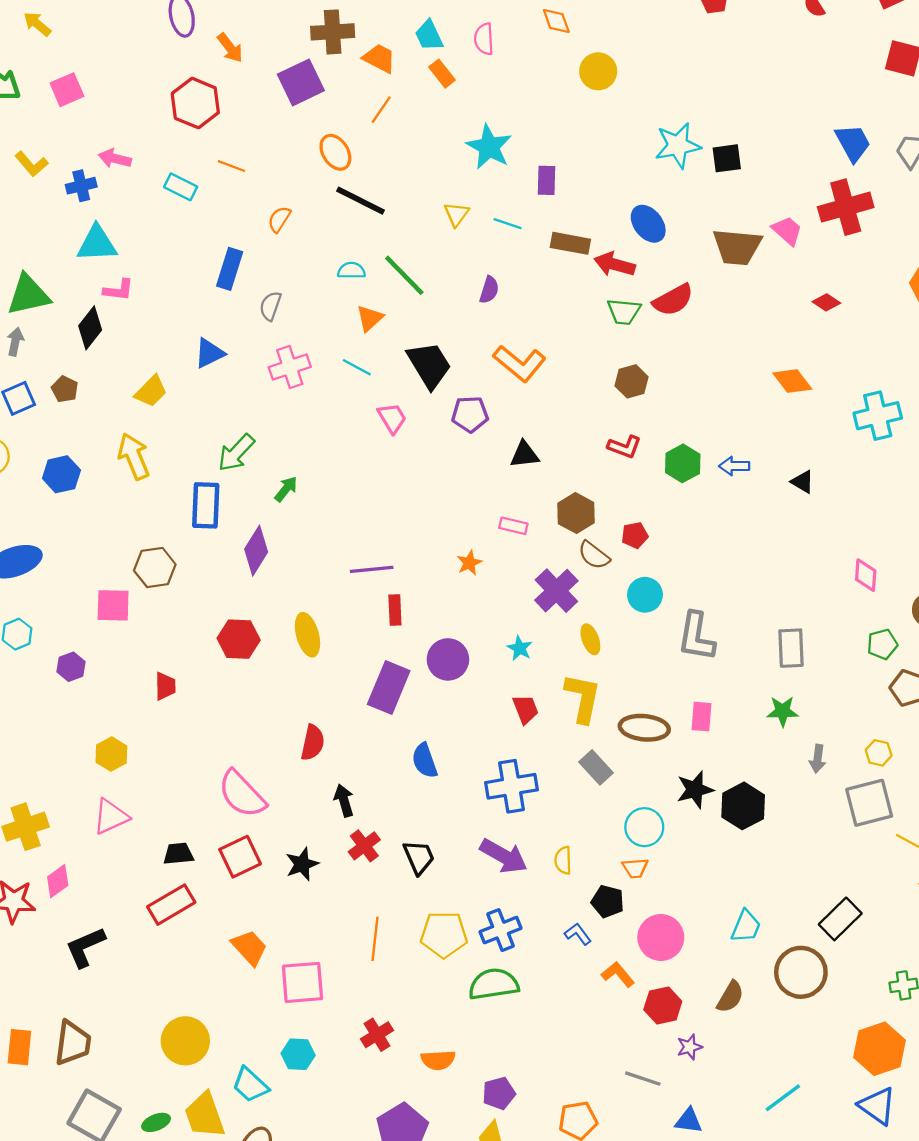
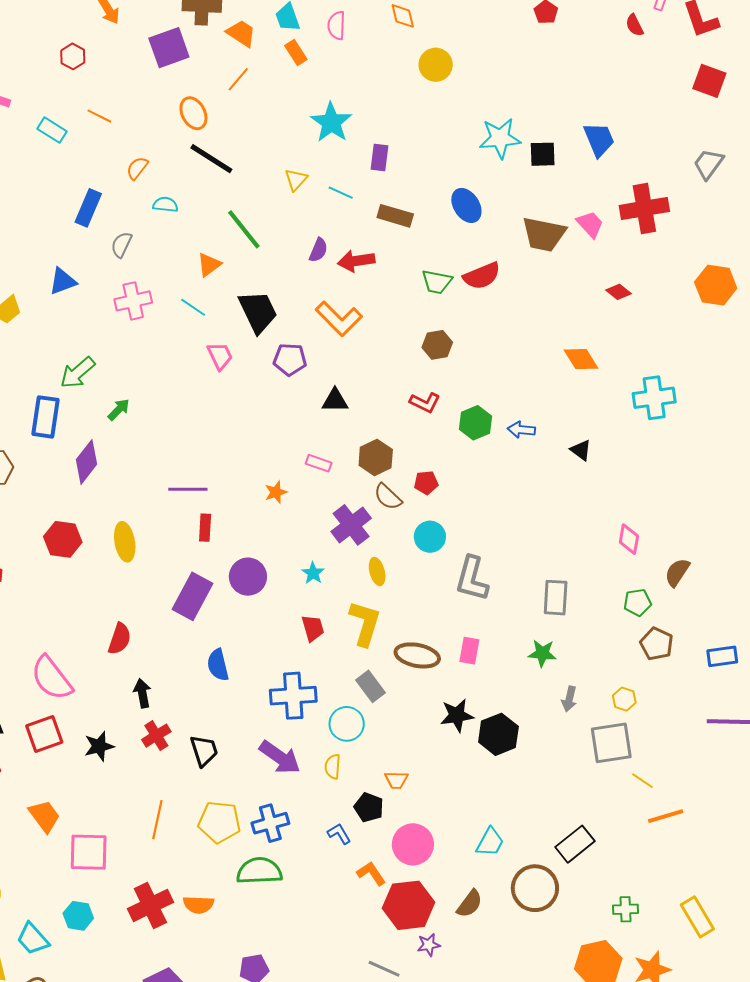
red hexagon: (195, 103) -> (73, 56), size x0.6
blue trapezoid: (853, 143) -> (599, 139), moved
red arrow: (615, 264) -> (356, 261), moved, turned -30
cyan semicircle: (351, 271) -> (165, 205), moved
cyan circle: (644, 827) -> (347, 724), moved
red hexagon: (663, 1005) -> (409, 905), size x1.5
red cross: (377, 1035) -> (150, 905), size x1.5
orange semicircle: (438, 1060) -> (199, 905), moved

